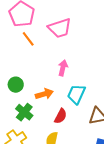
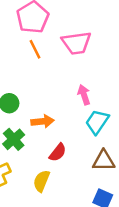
pink arrow: (63, 68) -> (84, 95), moved, turned -42
cyan trapezoid: (76, 94) -> (97, 122), moved

